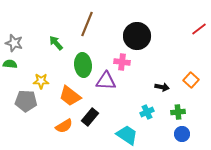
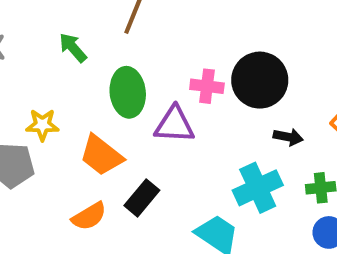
black circle: (137, 36) -> (260, 80), moved
cyan cross: (147, 112) -> (258, 188), size x1.6

